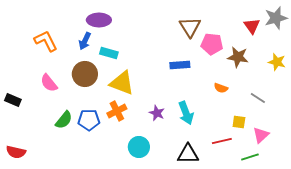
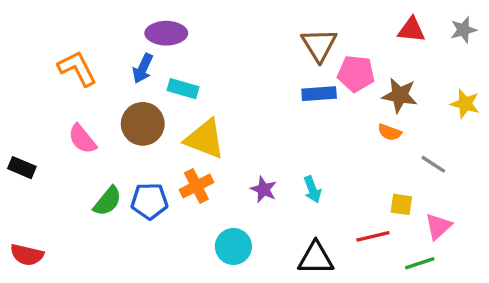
gray star: (276, 18) -> (463, 30), size x0.7
red triangle: (252, 26) -> (411, 30), moved, turned -48
blue rectangle: (180, 65) -> (319, 94), moved
orange semicircle: (221, 88) -> (390, 132), moved
cyan arrow: (186, 113) -> (312, 189), size x0.7

